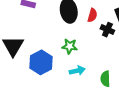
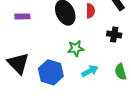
black cross: (107, 30) -> (114, 35), moved

